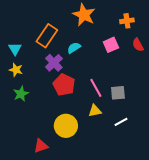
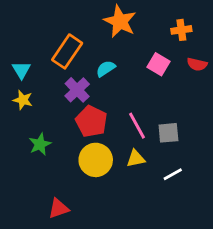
pink square: (111, 45) -> (158, 64), turned -35
red semicircle: (138, 45) -> (197, 64), turned -48
green star: (21, 94) -> (40, 144), moved
yellow circle: (66, 126) -> (96, 160), moved

